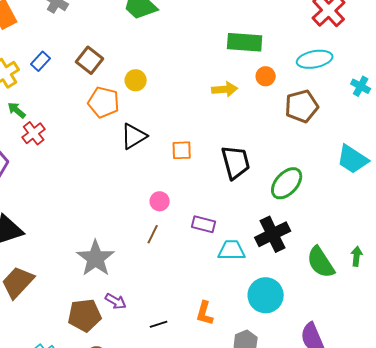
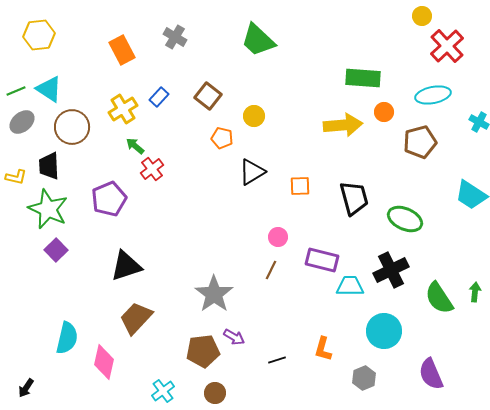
yellow arrow: (225, 89) -> (343, 125), size x1.5
orange pentagon: (104, 102) -> (222, 138), size x0.7
green ellipse: (287, 183) -> (405, 219), turned 72
purple rectangle: (204, 224) -> (322, 260), size x1.4

